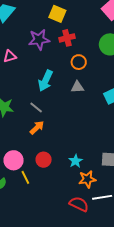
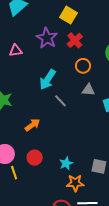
red cross: (67, 38) -> (75, 40), turned -35
purple star: (39, 40) -> (47, 38), turned 30
gray triangle: (77, 87) -> (88, 90), moved
gray line: (36, 108) -> (60, 101), moved

